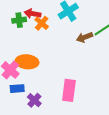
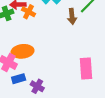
brown arrow: (84, 37) -> (72, 16), turned -63
pink rectangle: (69, 90) -> (86, 69), moved

